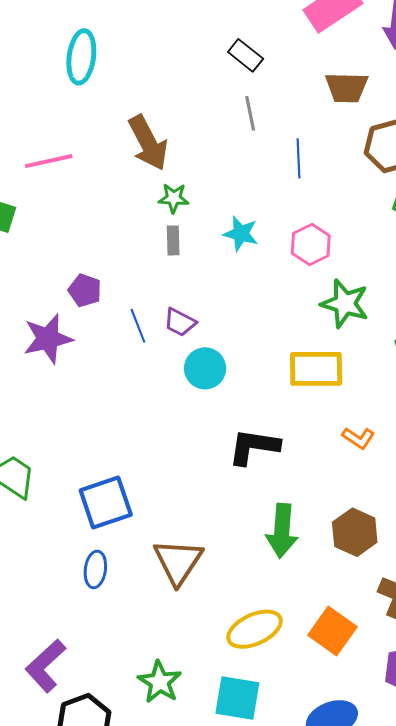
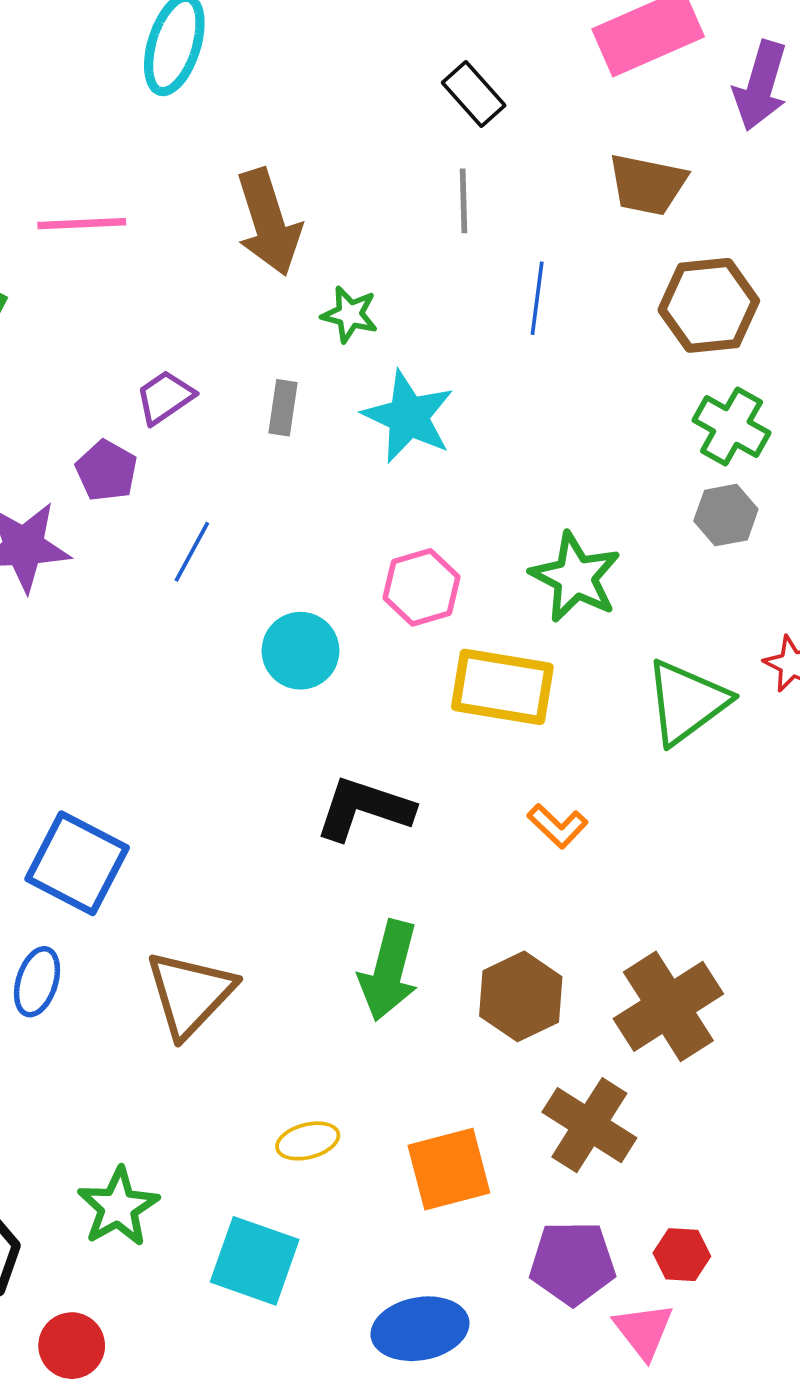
green star: (174, 198) -> (350, 314), moved
cyan star: (241, 234) -> (408, 417), size x1.4
pink hexagon: (311, 245) -> (421, 587), moved
purple trapezoid: (180, 322) -> (165, 397), moved, turned 108
blue line: (138, 326) -> (192, 552), turned 40
blue square: (106, 502) -> (77, 863), turned 36
yellow ellipse: (255, 629) -> (308, 1141), size x0.6
orange square: (332, 631) -> (449, 1169), turned 30

